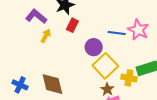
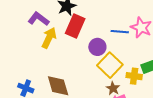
red rectangle: (72, 25) -> (75, 26), size x1.6
yellow arrow: (46, 36) -> (49, 38), size x1.5

